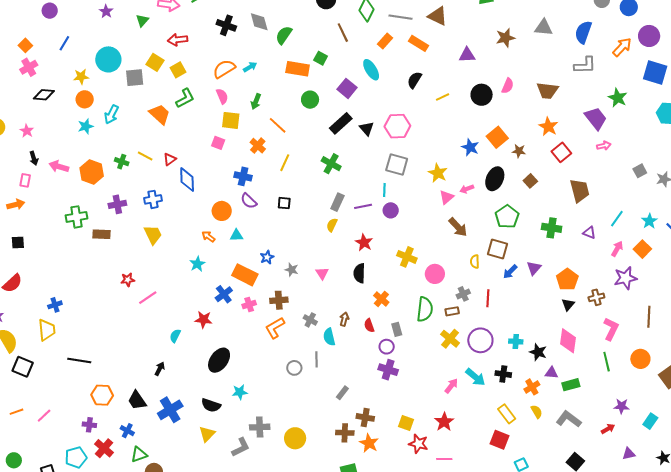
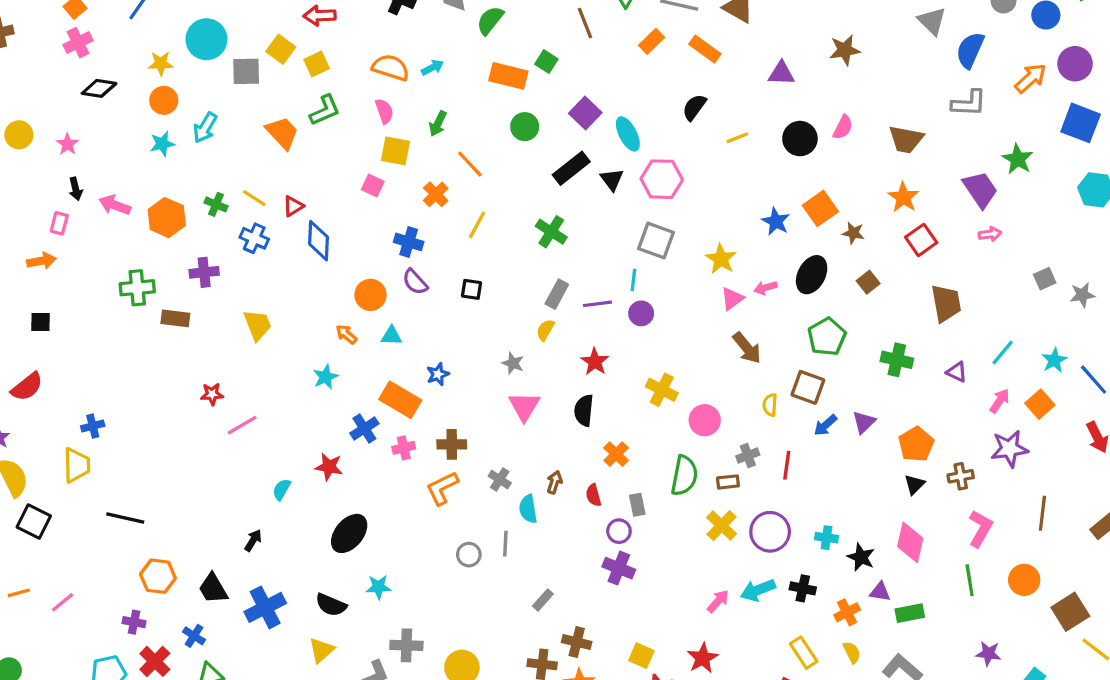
gray triangle: (544, 28) -> (932, 21), moved, turned 36
orange semicircle: (224, 69) -> (391, 68), turned 45
cyan ellipse: (371, 70) -> (628, 134), moved
blue cross: (153, 199) -> (254, 238), moved, turned 30
gray star: (292, 270) -> (513, 363), moved
pink triangle: (322, 273) -> (524, 406), size x1.5
cyan arrow: (475, 377) -> (758, 590), turned 115

